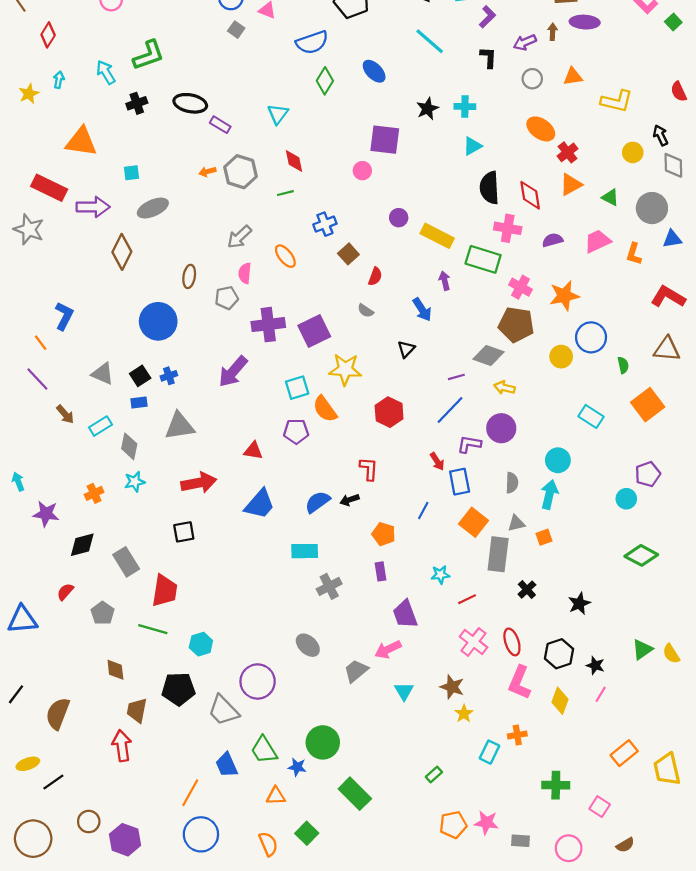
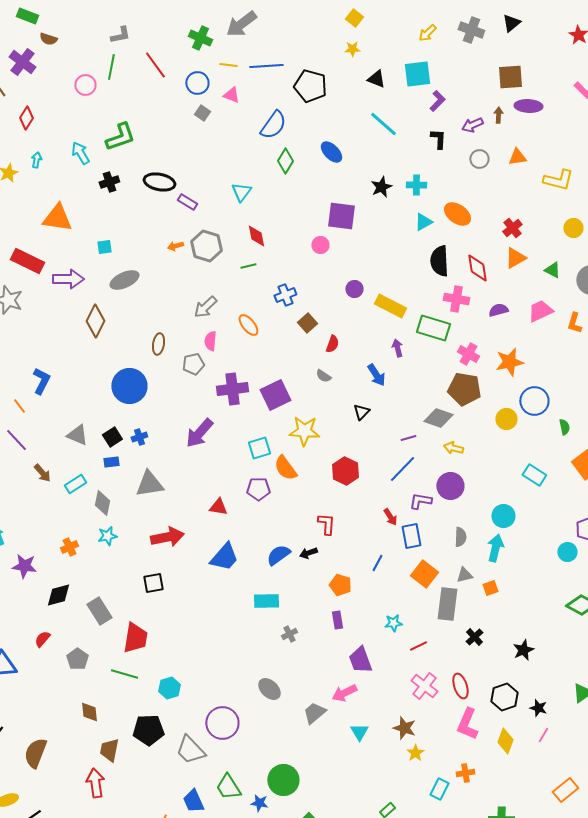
blue semicircle: (312, 42) -> (273, 125), turned -36
orange ellipse: (541, 129) -> (457, 214), moved
gray cross: (329, 586) -> (289, 634), size x0.7

